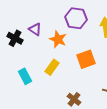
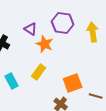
purple triangle: (35, 29) -> (31, 29), moved
orange square: (86, 59) -> (73, 83), moved

